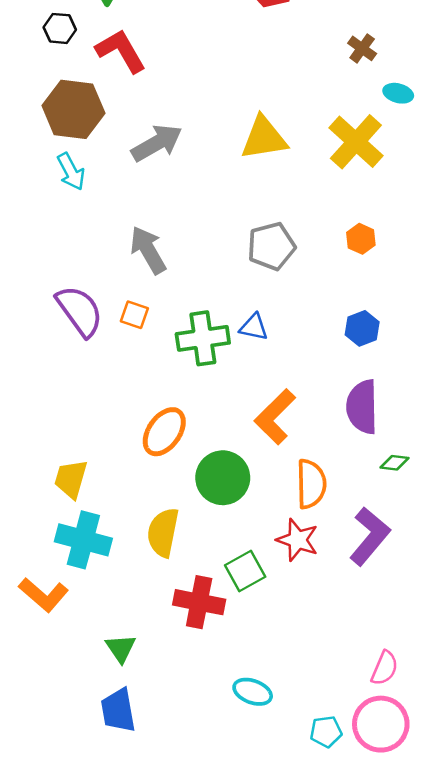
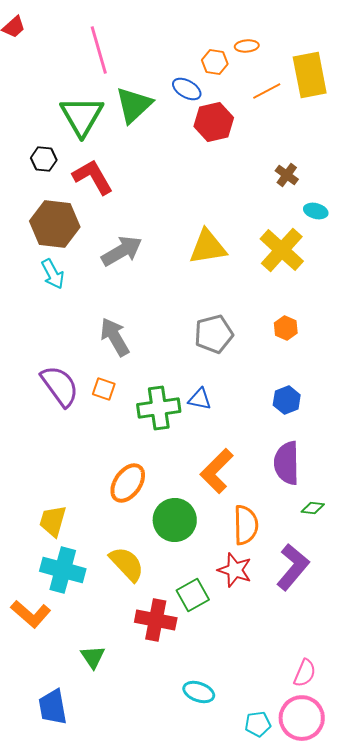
yellow semicircle: (163, 532) -> (127, 564), turned 126
blue trapezoid: (118, 710) -> (53, 707), moved

